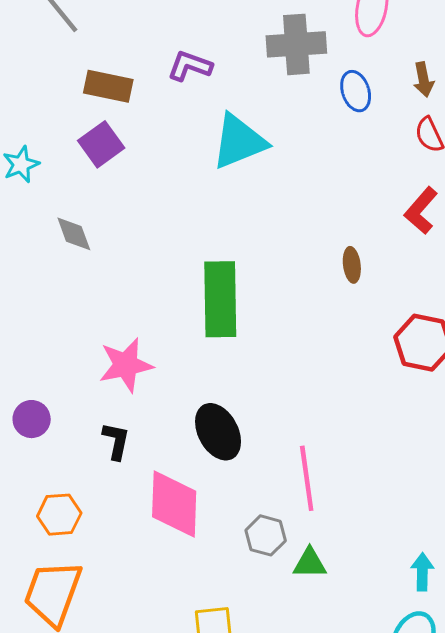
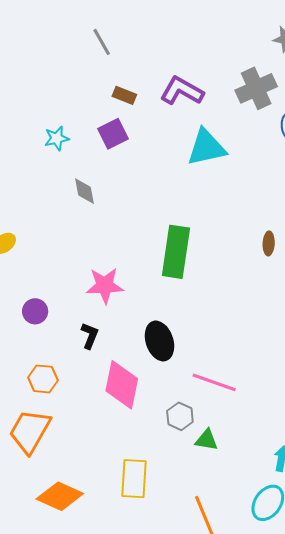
gray cross: (296, 44) -> (256, 88), turned -30
purple L-shape: (190, 66) -> (182, 91), size x1.4
brown rectangle: (108, 86) -> (124, 95), size x0.7
pink line: (307, 478) -> (214, 382), turned -72

